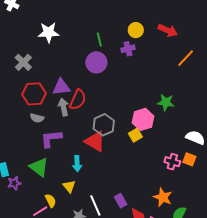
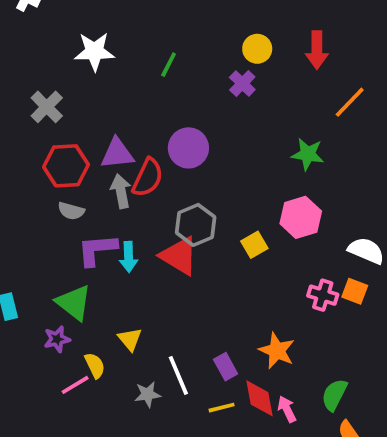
red arrow: (168, 30) -> (317, 50), turned 66
green line: (99, 40) -> (169, 65), moved, turned 40
purple cross: (128, 49) -> (242, 83), turned -32
purple circle: (96, 62) -> (188, 148), moved
green star: (166, 102) -> (308, 154), moved
pink hexagon: (143, 119) -> (301, 217), moved
cyan arrow: (77, 164) -> (129, 257), moved
purple star: (14, 183) -> (57, 339), moved
orange star: (163, 197) -> (277, 351), moved

